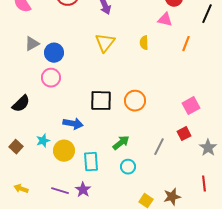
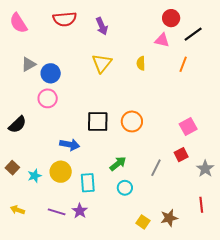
black line: (207, 14) -> (193, 34), moved, turned 30
cyan star: (43, 141) -> (35, 176), moved

